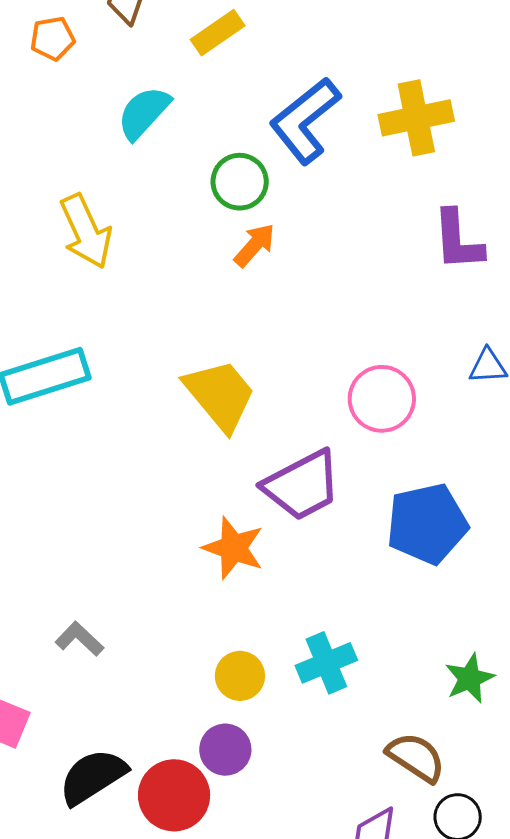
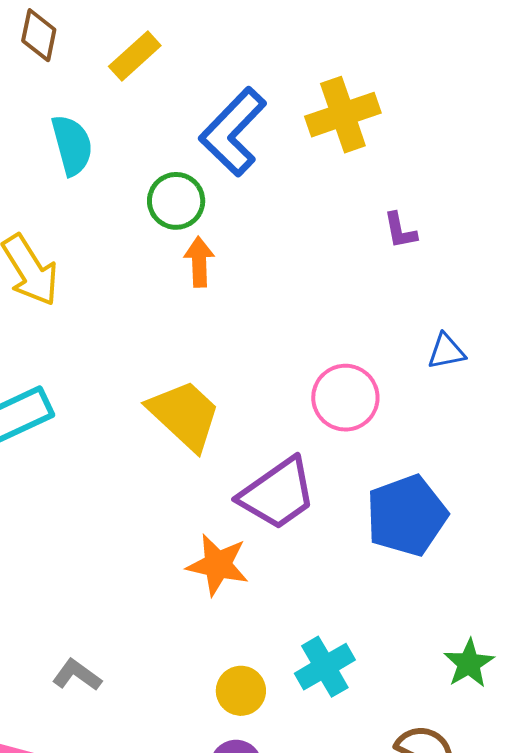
cyan semicircle: (144, 113) -> (72, 145), turned 130
purple L-shape: (458, 240) -> (400, 231), size x0.6
orange arrow: (255, 245) -> (199, 262), turned -36

